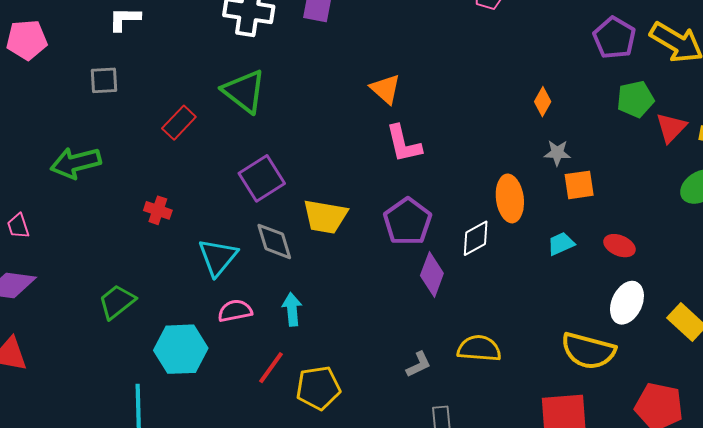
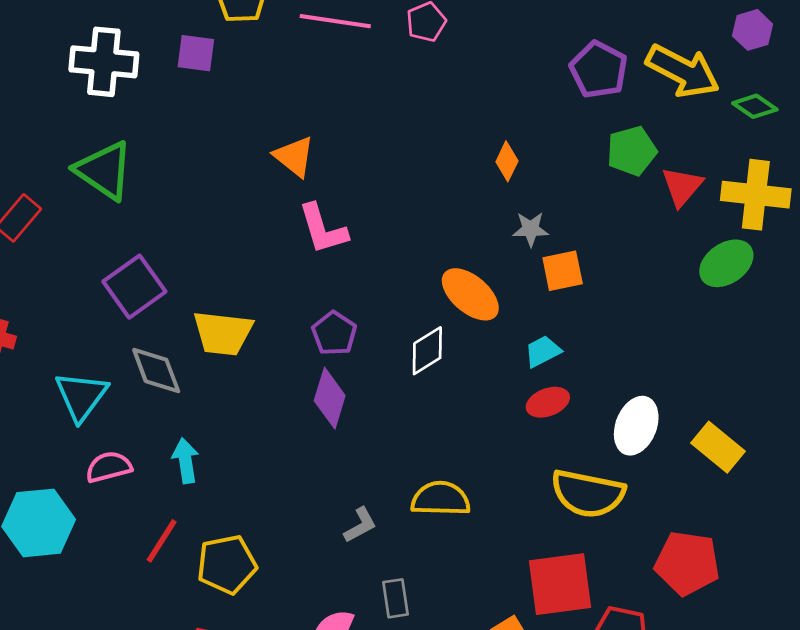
orange ellipse: (510, 198) -> (470, 294), turned -39
purple pentagon: (407, 222) -> (334, 333), size x0.7
red ellipse: (619, 246) -> (548, 402), moved, turned -40
purple diamond: (432, 274) -> (330, 398), moved

